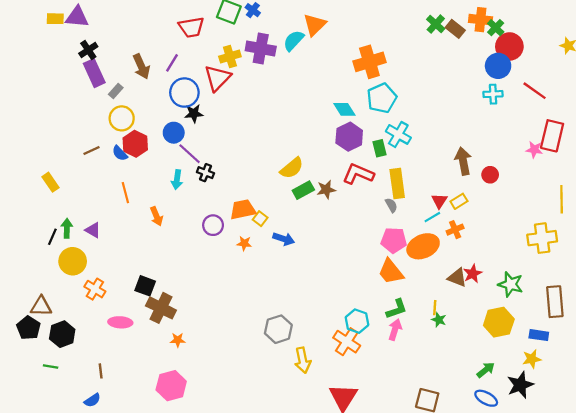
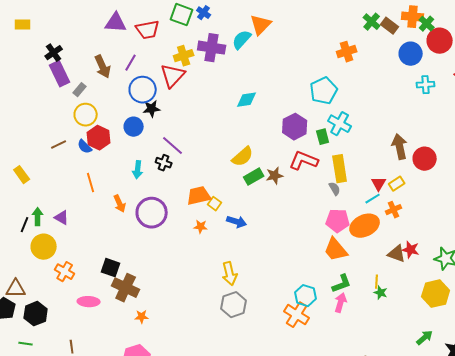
purple triangle: (77, 17) -> (116, 23), moved
orange cross: (369, 62) -> (347, 52), moved, size x0.7
blue circle: (498, 66) -> (411, 54), moved
cyan diamond: (344, 109) -> (247, 100), moved, turned -65
purple line: (190, 154) -> (173, 146), moved
red circle: (490, 175) -> (425, 159), size x1.5
purple circle: (213, 225) -> (152, 213), moved, size x1.6
red star: (473, 274) -> (411, 250), turned -30
yellow arrow: (303, 360) -> (230, 274), moved

